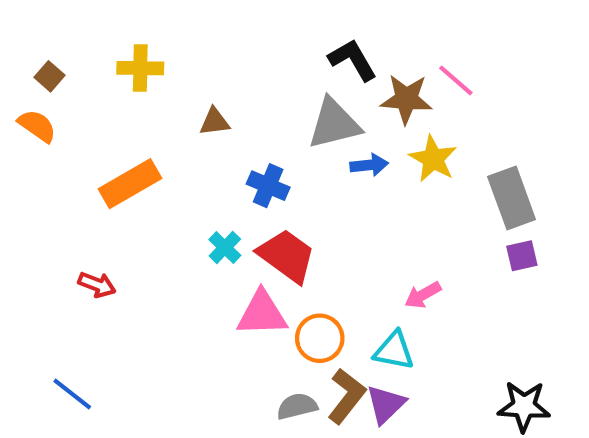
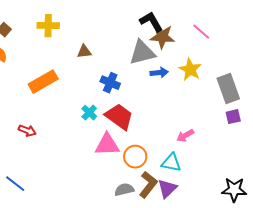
brown star: (406, 99) -> (162, 37), moved

